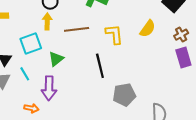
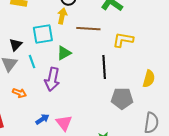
yellow semicircle: (148, 29) -> (149, 79), moved, turned -30
yellow L-shape: (114, 34) -> (123, 40), turned -85
orange arrow: (31, 108) -> (19, 93), moved

